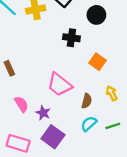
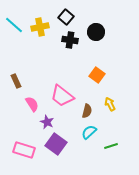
black cross: (71, 38) -> (70, 40), moved
pink semicircle: (21, 104) -> (32, 104), moved
green line: (113, 126) -> (111, 146), moved

